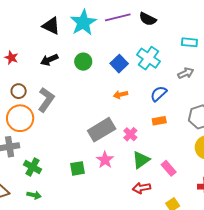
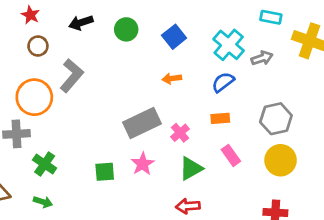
cyan cross: (149, 58) -> (229, 45), moved
brown circle: (19, 91) -> (38, 46), moved
pink rectangle: (169, 168) -> (231, 155), moved

